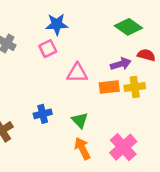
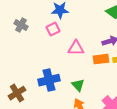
blue cross: (43, 114) -> (49, 80), size x1.5

